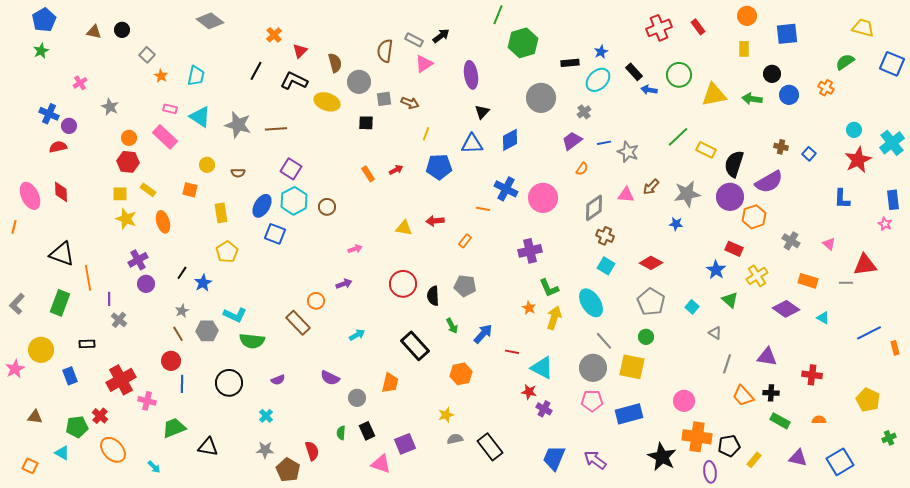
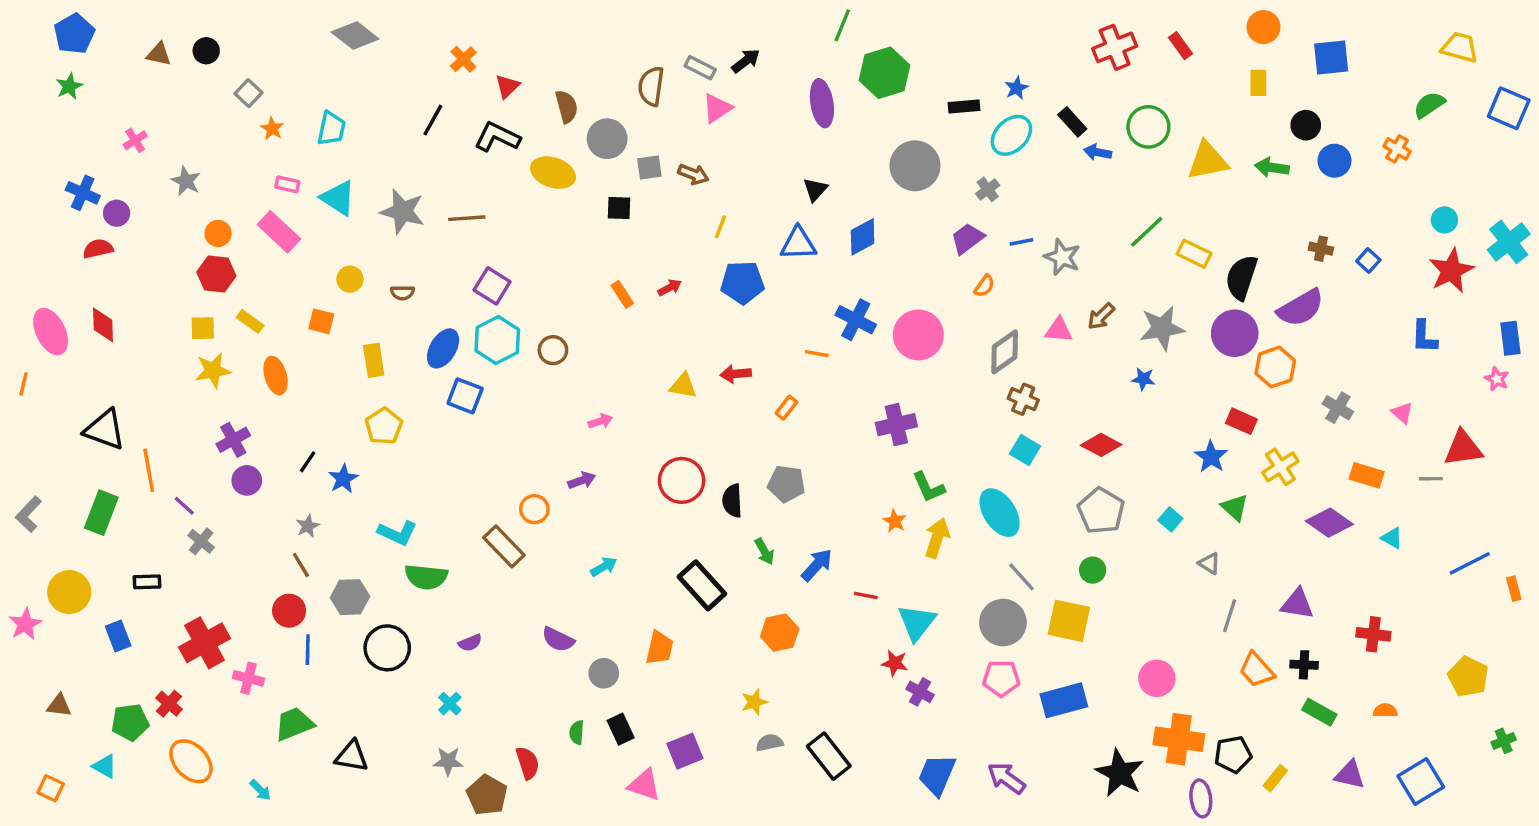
purple ellipse: (471, 75) -> (822, 103), moved
yellow star: (126, 219) -> (213, 370), turned -30
purple line: (109, 299) -> (184, 506), turned -48
gray hexagon: (207, 331) -> (350, 597), moved
cyan triangle: (542, 368) -> (917, 623), turned 40

